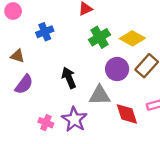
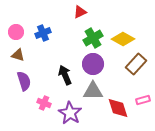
pink circle: (13, 11) -> (16, 32), moved
purple circle: (117, 69) -> (93, 64), moved
purple semicircle: (24, 84) -> (24, 81), turned -54
pink cross: (46, 123) -> (44, 103), moved

